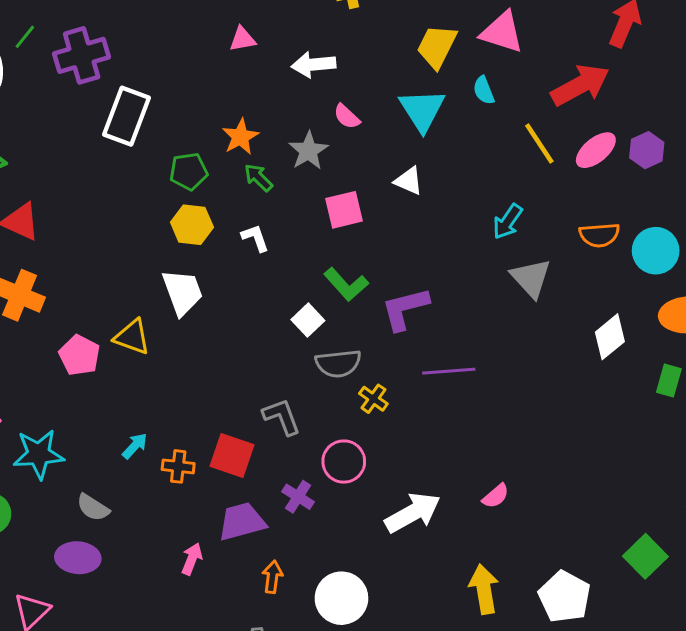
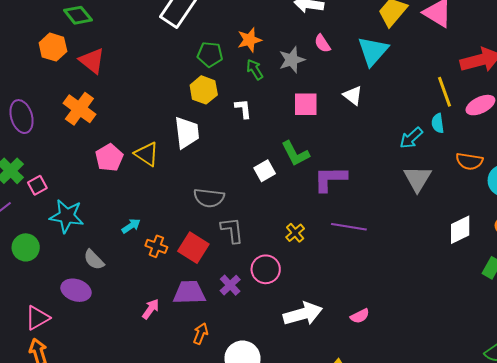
cyan semicircle: (484, 90) -> (438, 123), moved
gray semicircle: (338, 363) -> (209, 198), moved

